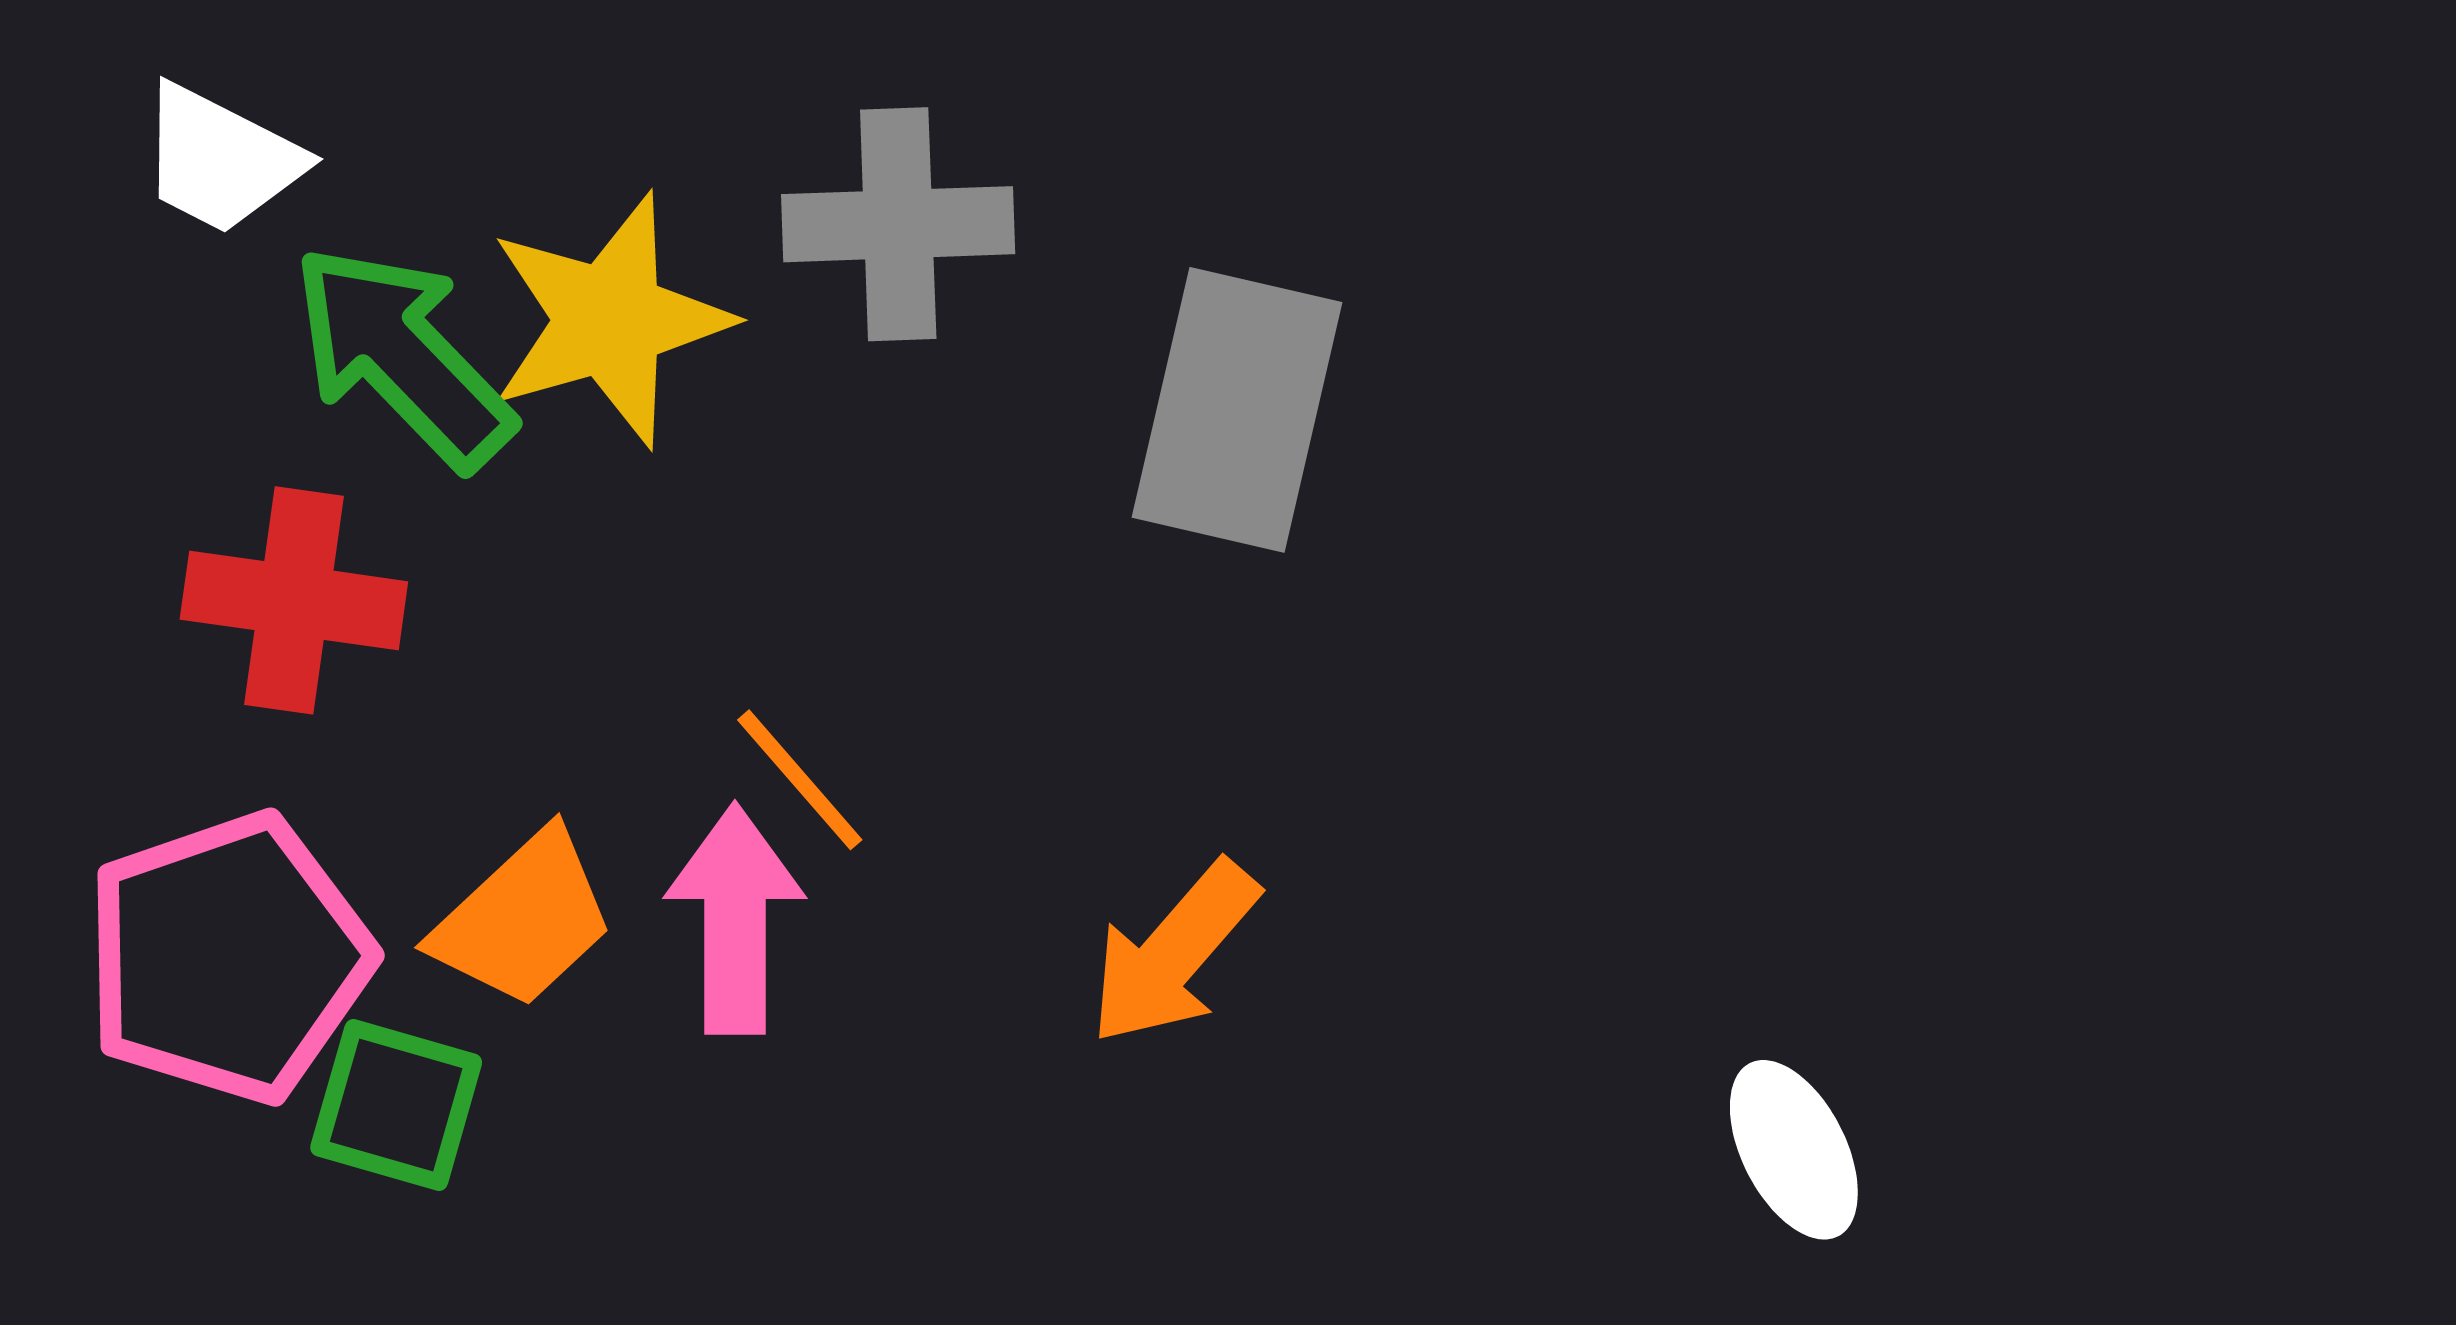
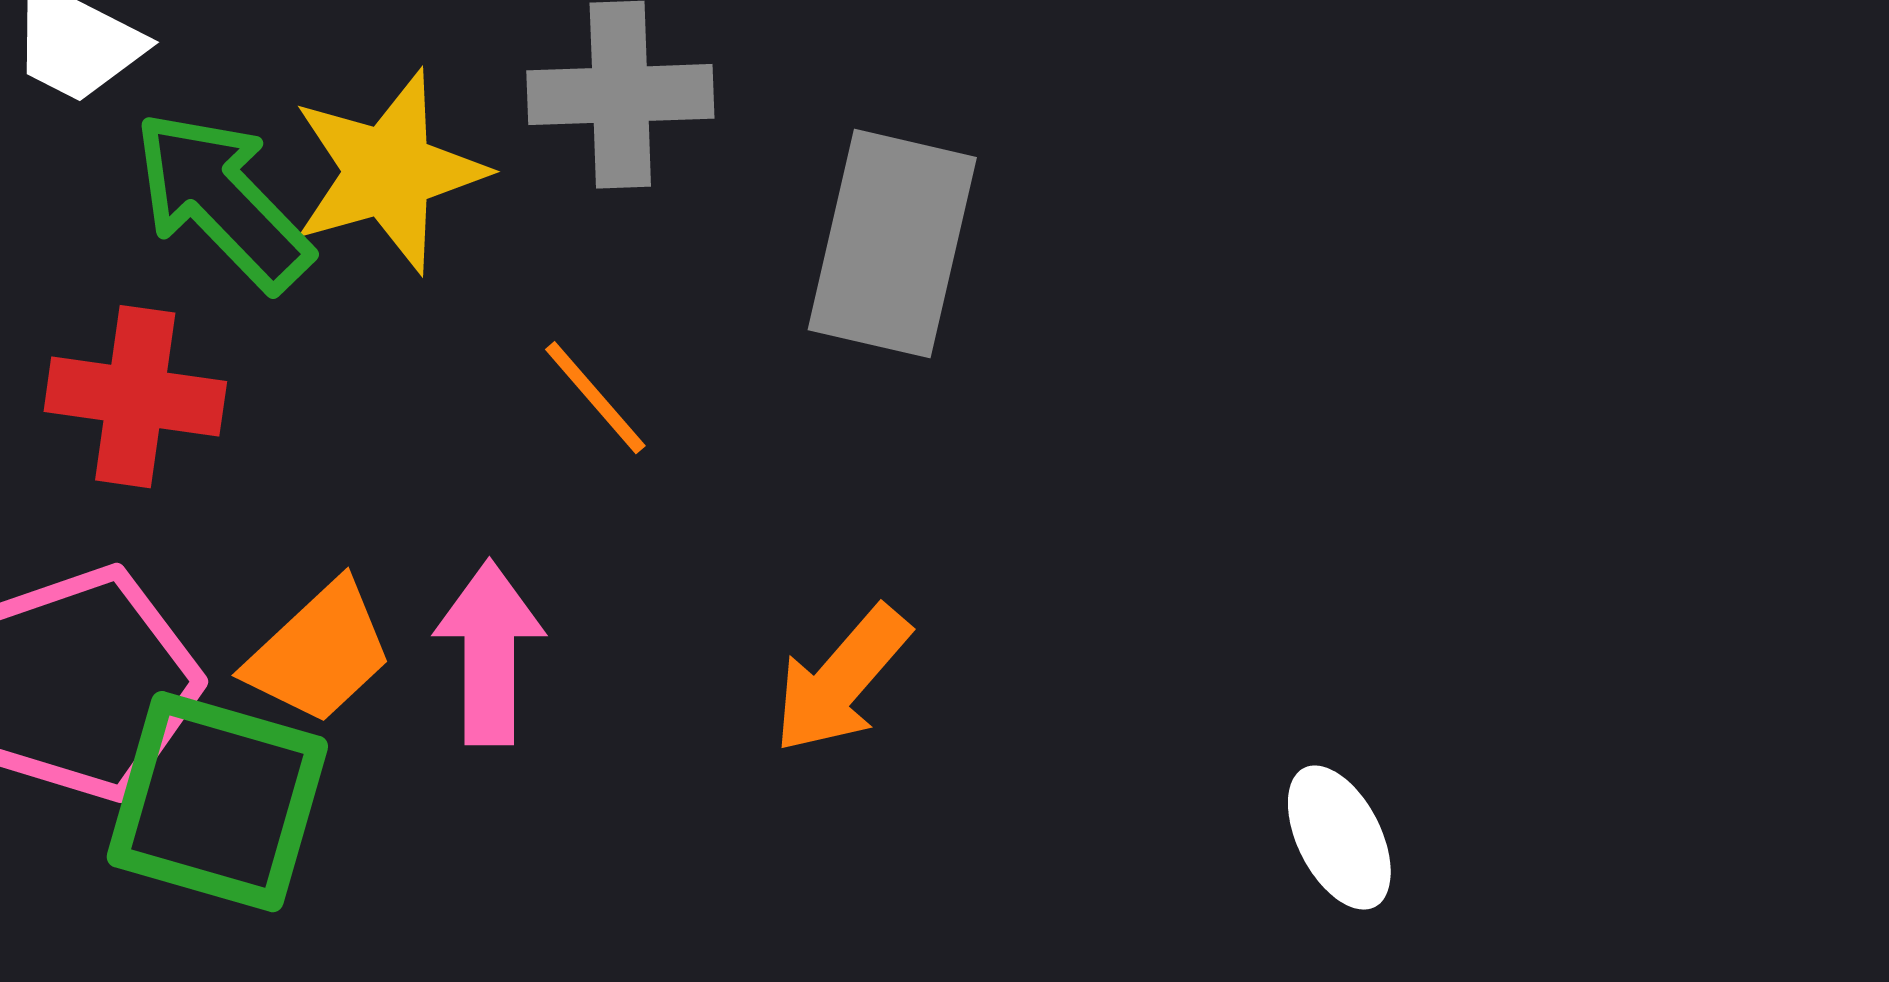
orange line: (800, 780) -> (595, 398), moved
green square: (396, 1105) -> (217, 802), size x1.6

